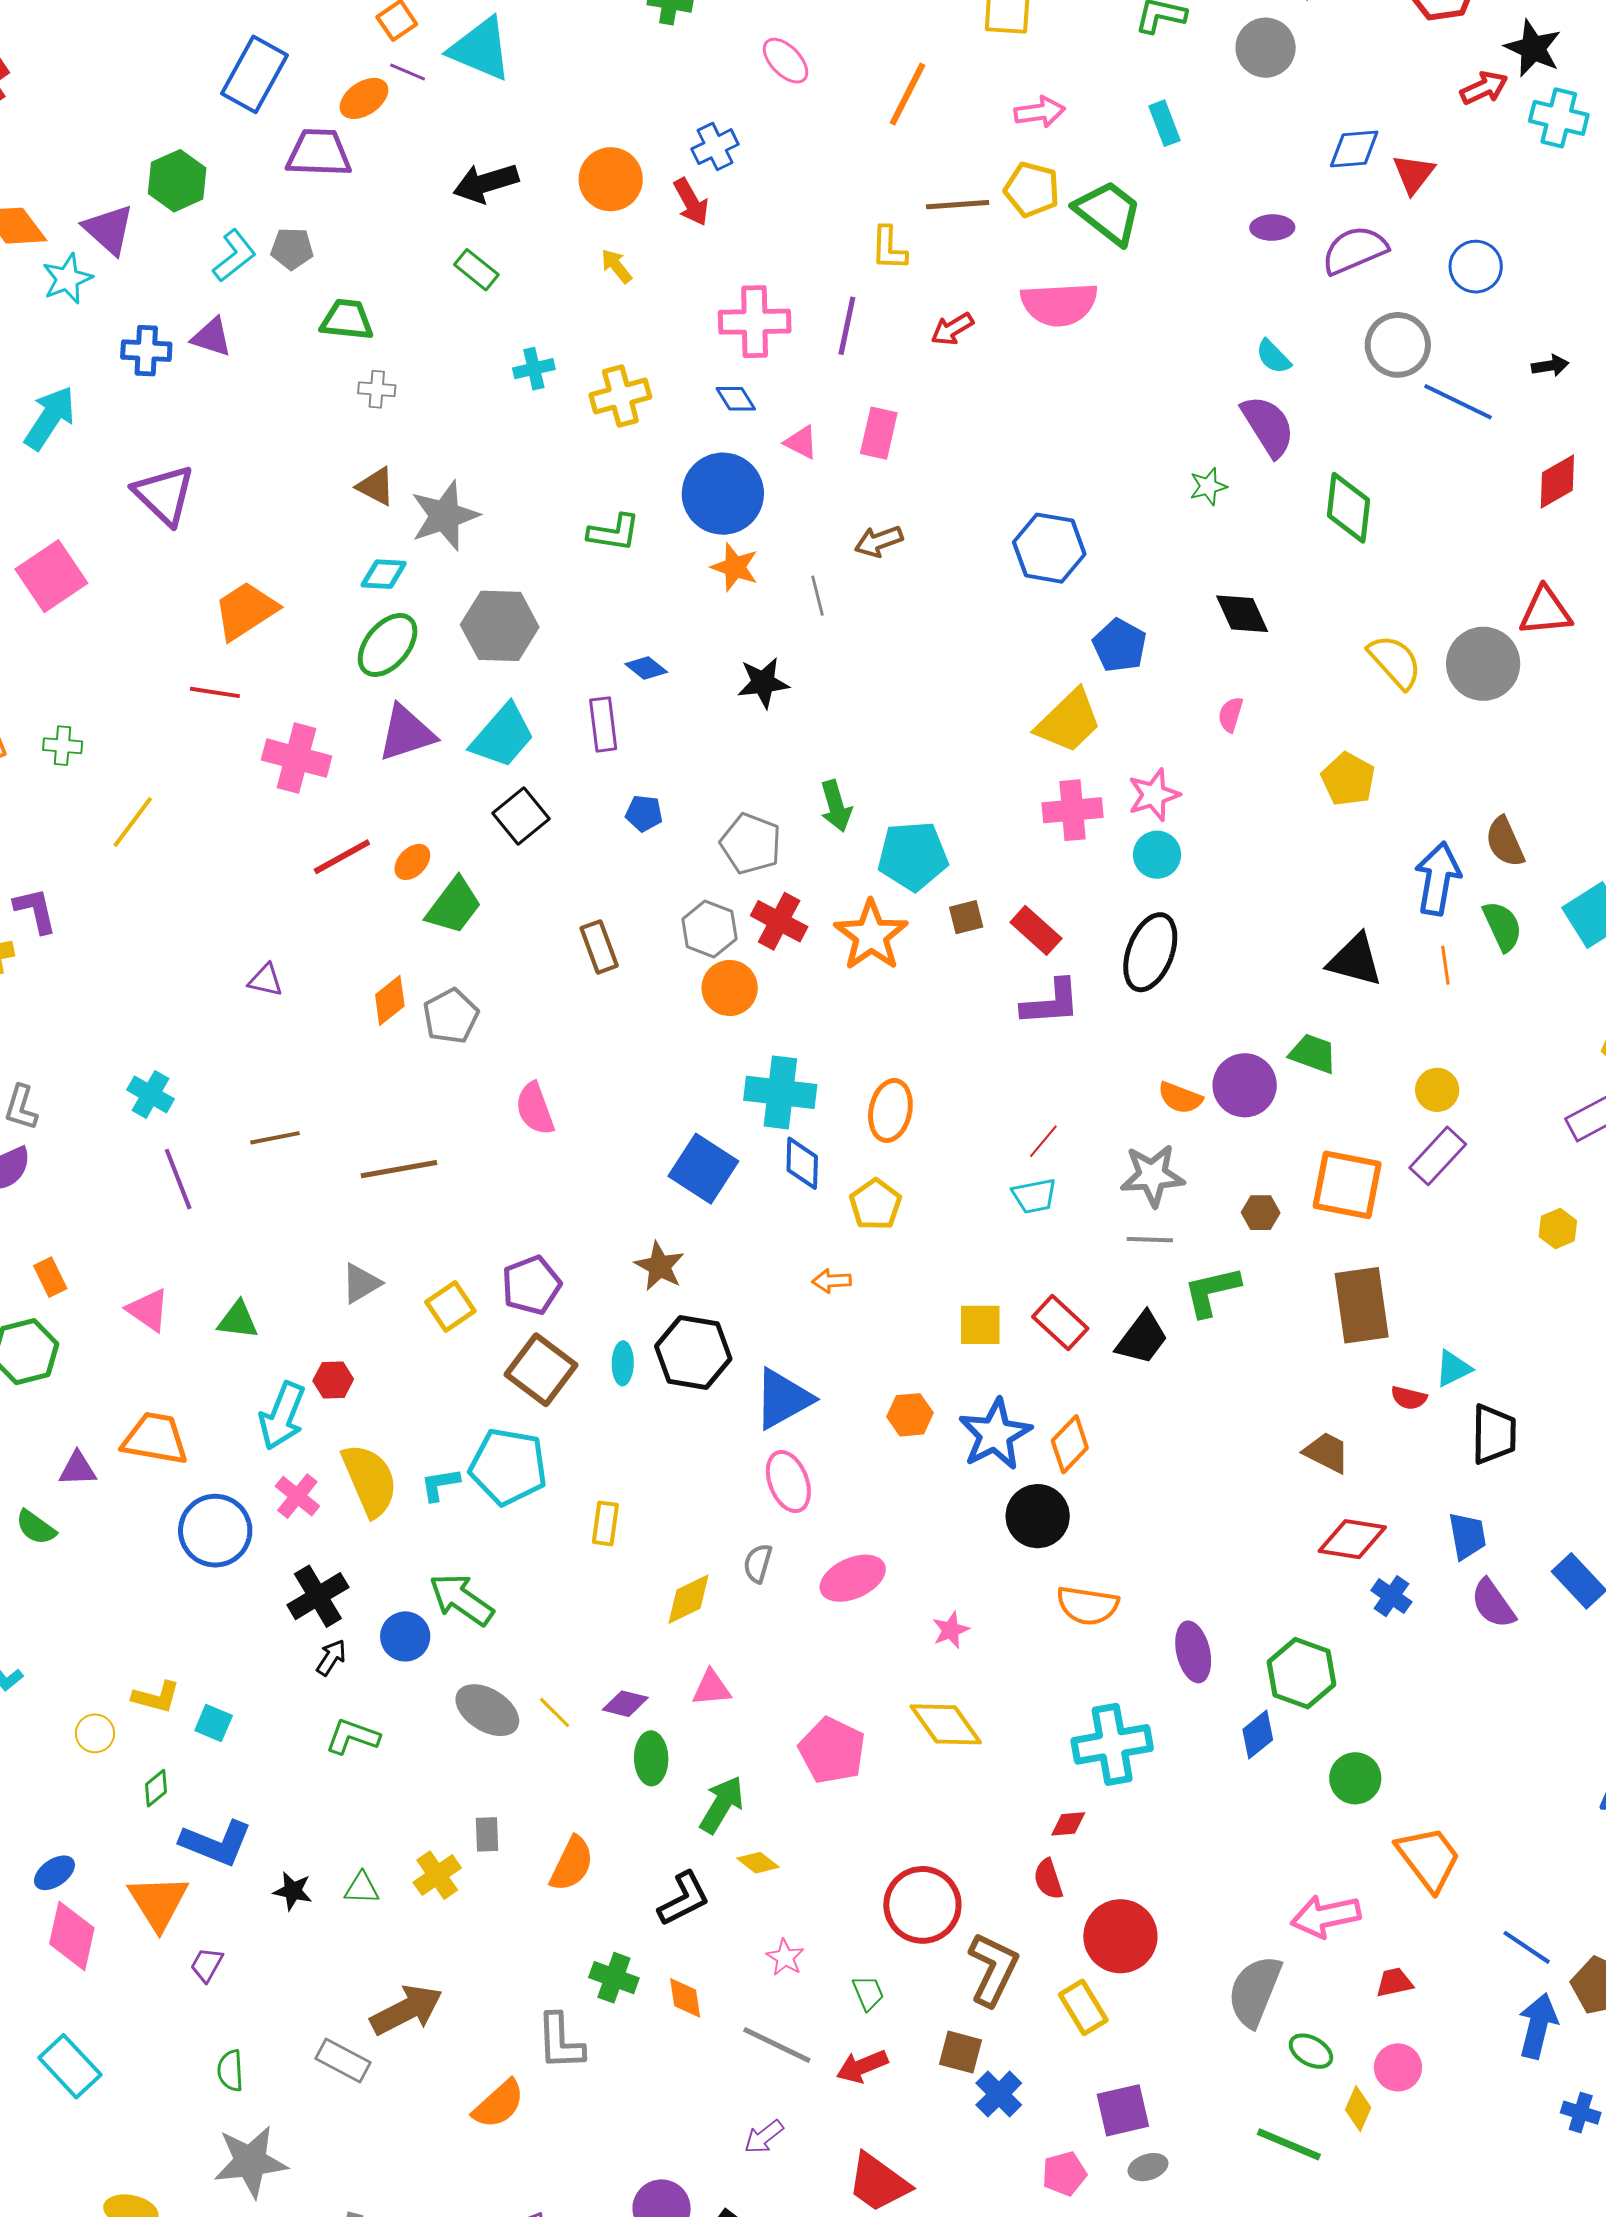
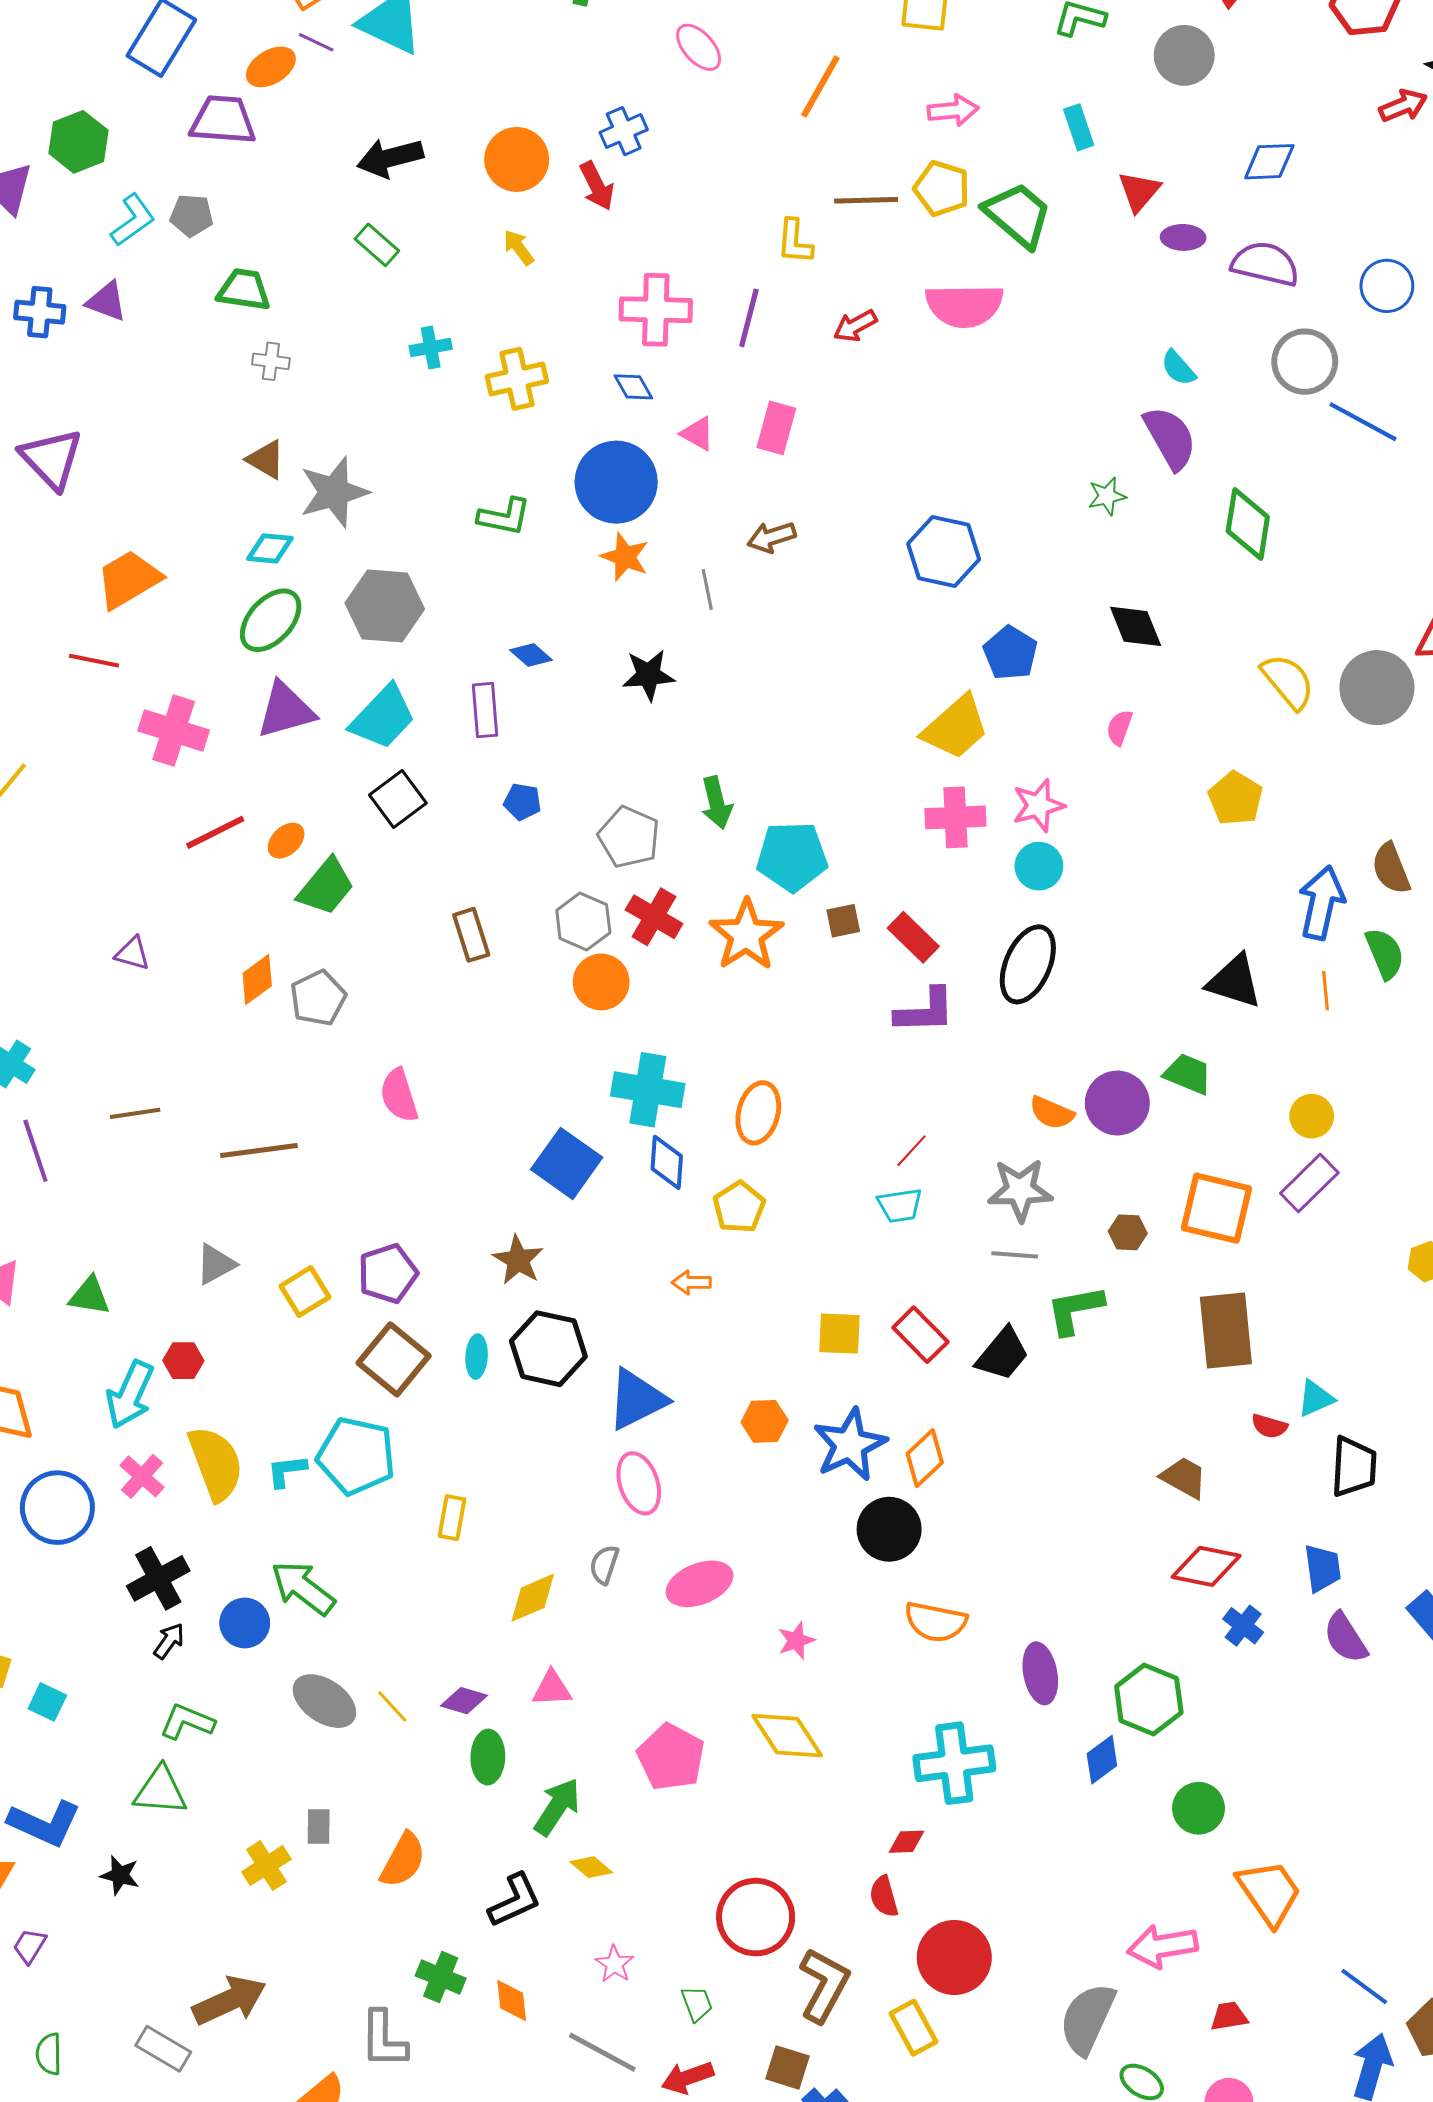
red triangle: (1414, 174) -> (1139, 191), moved
purple semicircle: (1355, 250) -> (1265, 264), turned 34
green triangle: (362, 1888) -> (160, 1791), moved, size x1.5

